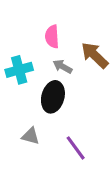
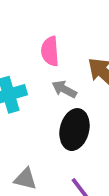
black ellipse: (53, 97) -> (75, 130), moved

